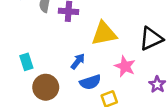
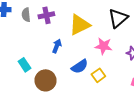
blue arrow: (78, 61) -> (57, 46), moved

